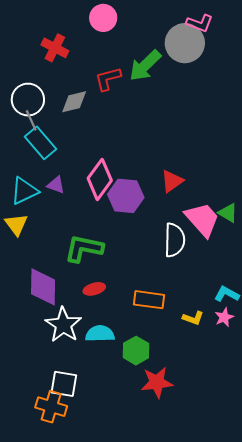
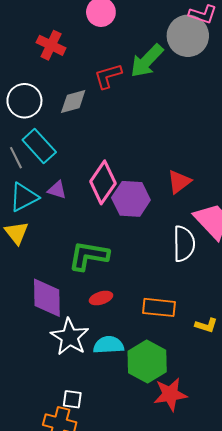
gray line: (31, 120) -> (16, 158), moved
green hexagon: (136, 351) -> (147, 362), size x1.4
white square: (64, 384) -> (72, 399), size x0.7

